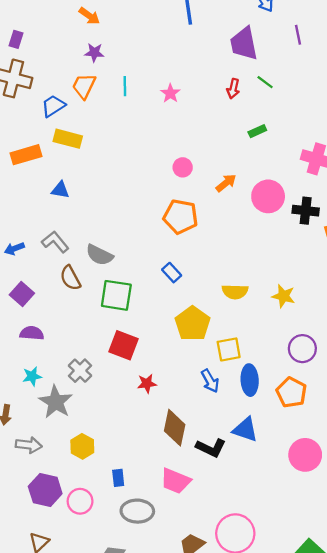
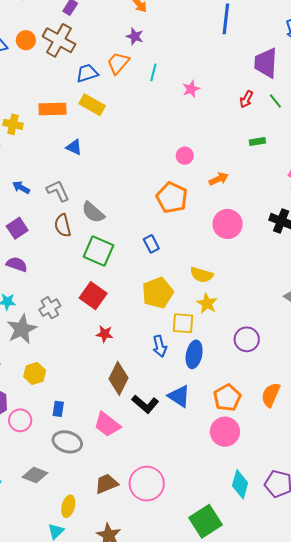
pink circle: (268, 196) -> (228, 224), moved
blue arrow: (14, 249) -> (21, 187), turned 36
yellow star: (283, 296) -> (207, 303), moved
orange pentagon: (291, 392) -> (227, 398), moved

